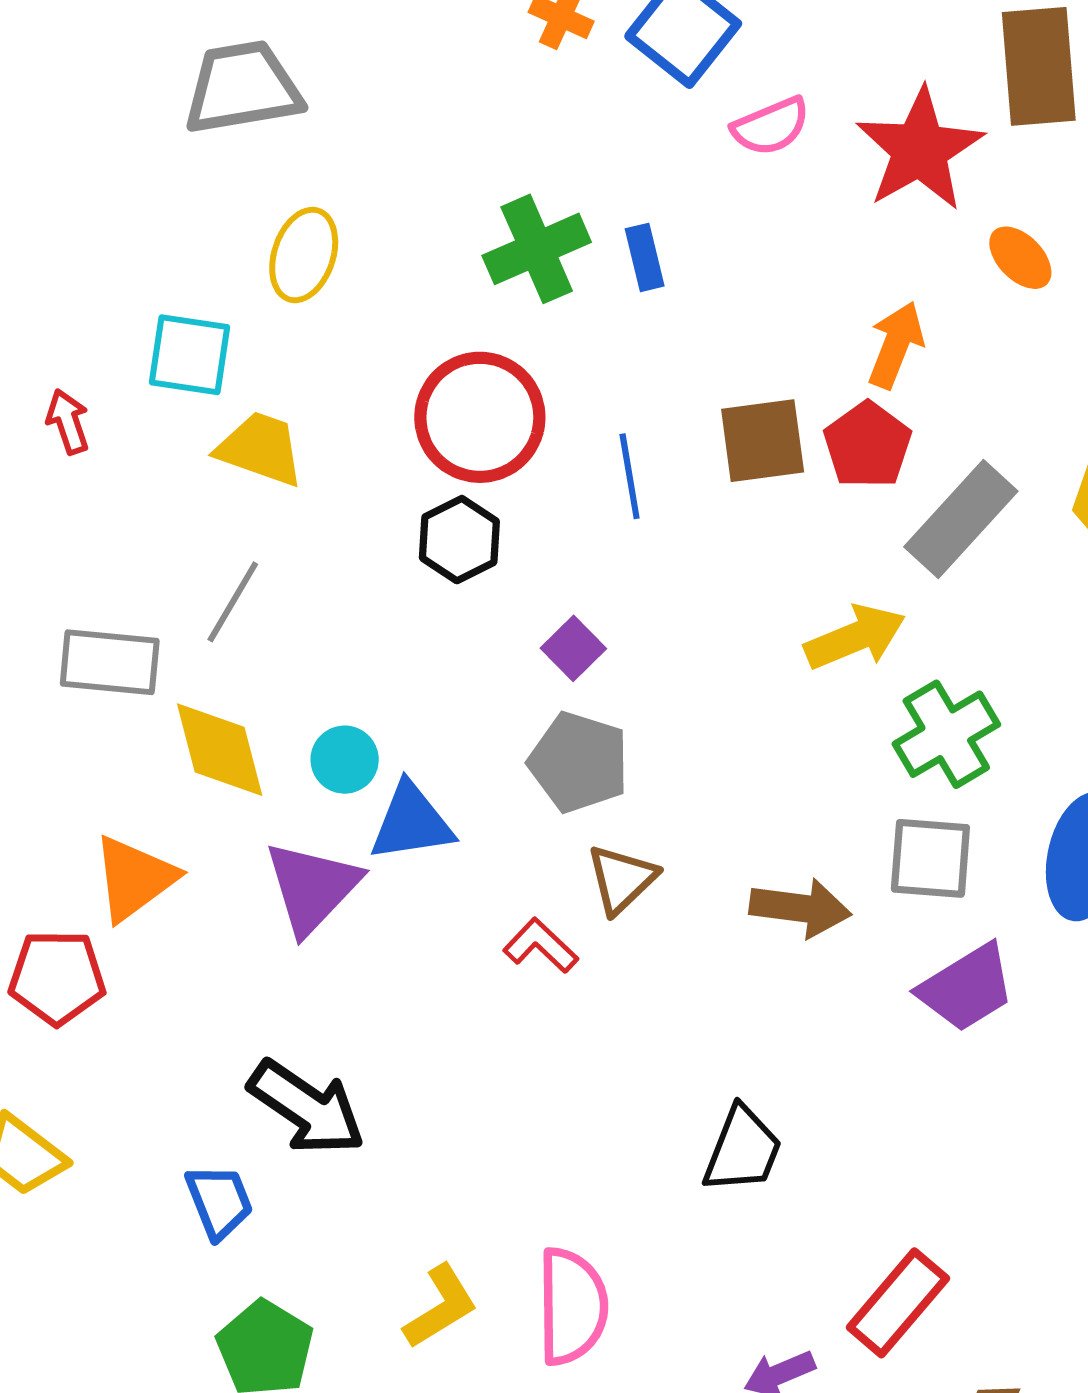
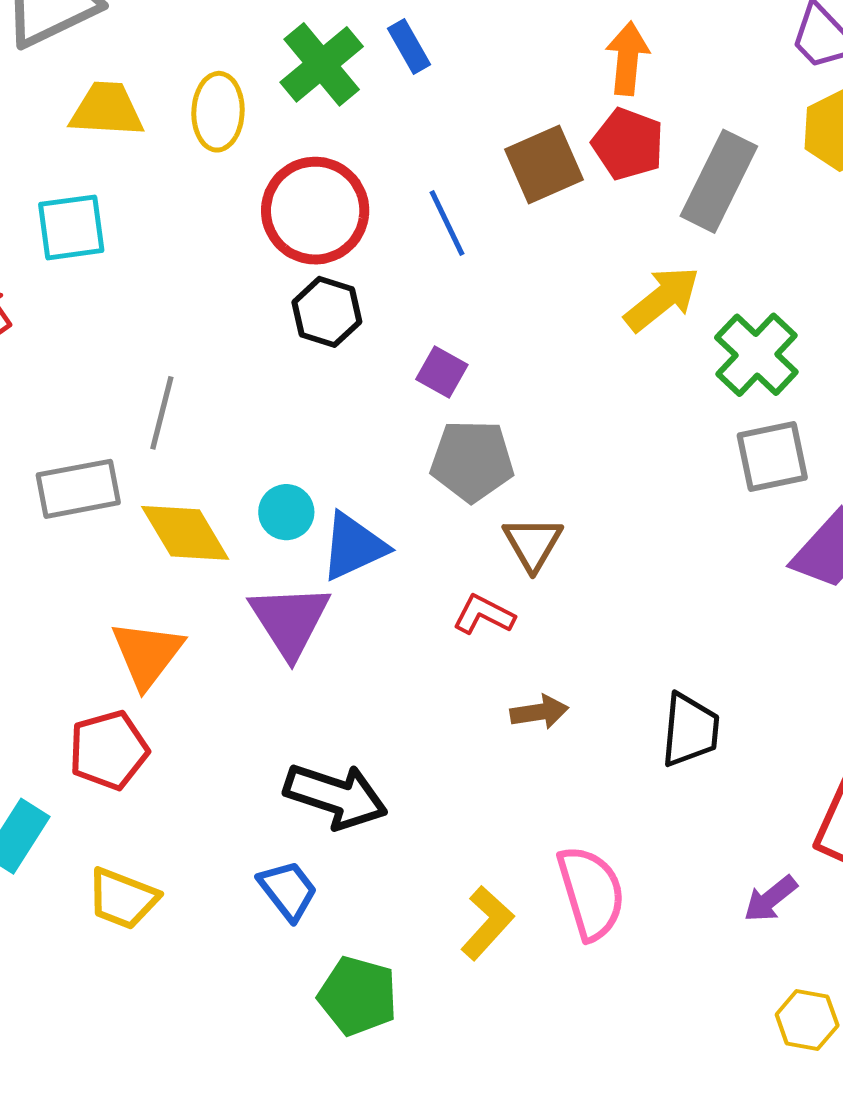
yellow ellipse: (304, 255) -> (218, 112), moved
yellow trapezoid: (260, 449) -> (107, 110), moved
brown arrow: (800, 908) -> (539, 712), moved, size x0.7

